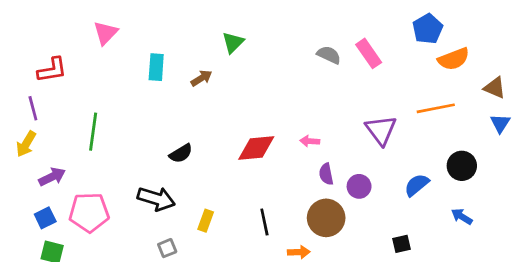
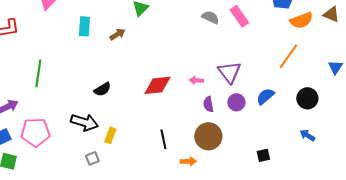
brown triangle: (495, 88) -> (331, 14), moved
orange line: (436, 108) -> (288, 56), turned -44
purple triangle: (381, 130) -> (229, 72), moved
blue semicircle: (417, 185) -> (265, 96), moved
purple circle: (359, 186) -> (236, 102), moved
yellow rectangle: (206, 221) -> (110, 135), moved

